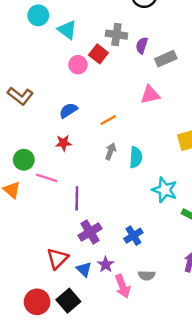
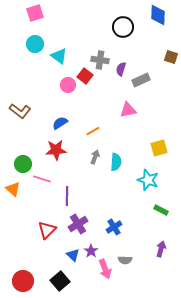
red star: (64, 143) -> (56, 150), size x1.5
cyan star: (165, 190) -> (148, 180), moved
red triangle: (58, 258) -> (47, 230), moved
red circle: (37, 302) -> (23, 281), moved

